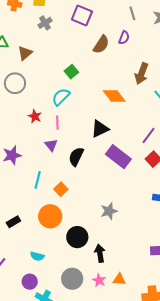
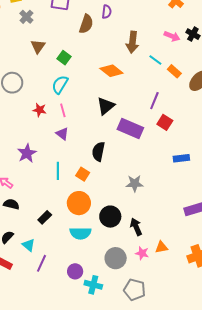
brown triangle: (25, 53) -> (38, 46), moved
black semicircle: (76, 157) -> (98, 152), moved
gray star: (109, 211) -> (135, 183), turned 30
cyan semicircle: (37, 256) -> (80, 233), moved, size x1.5

